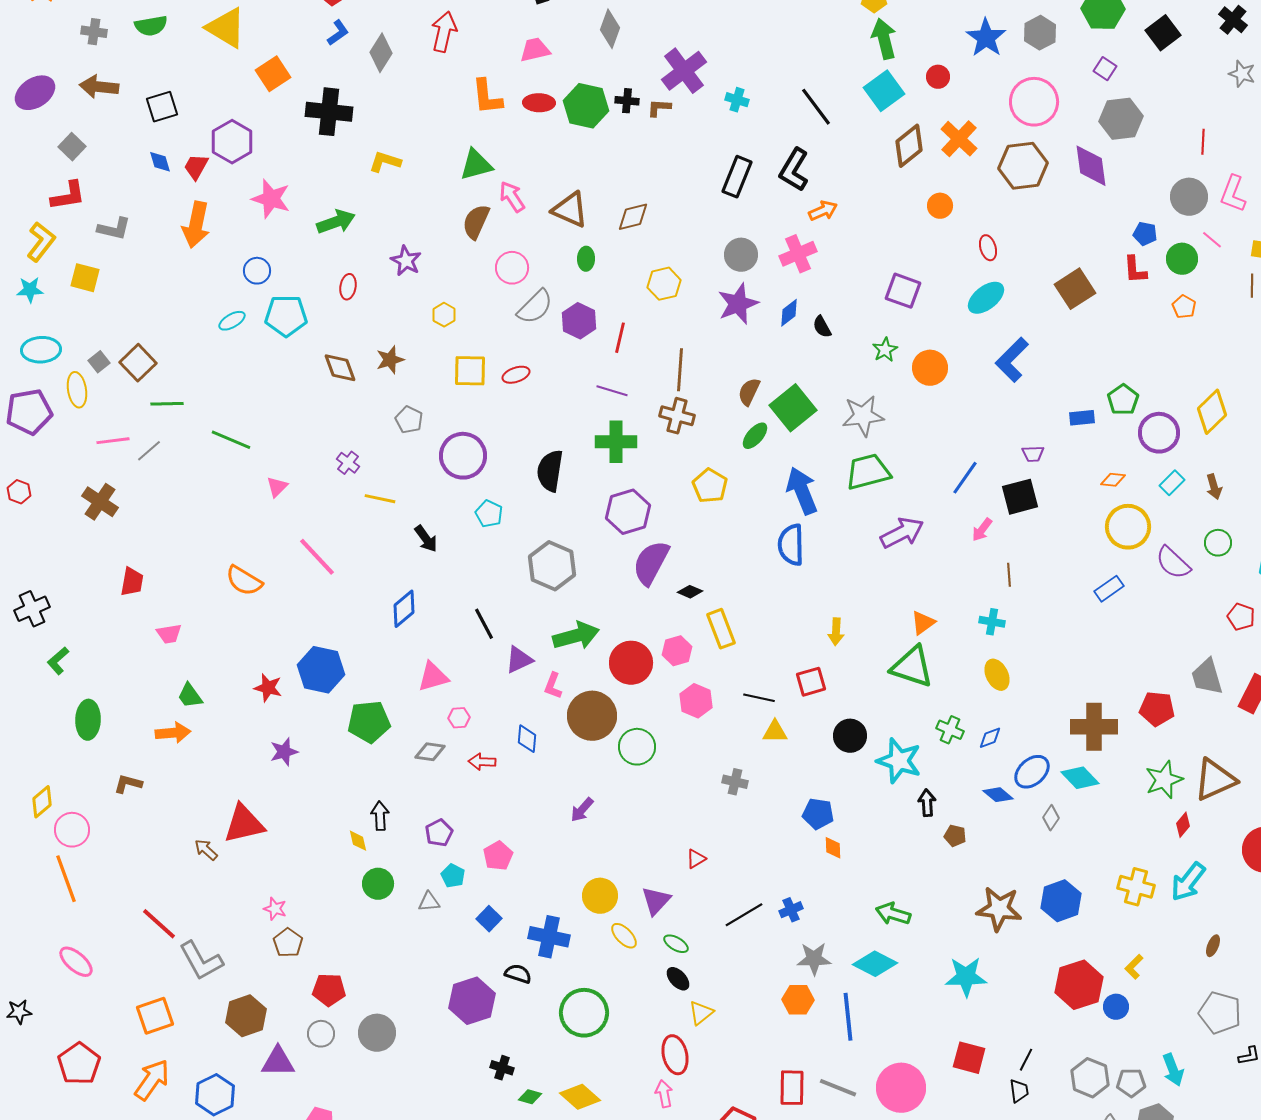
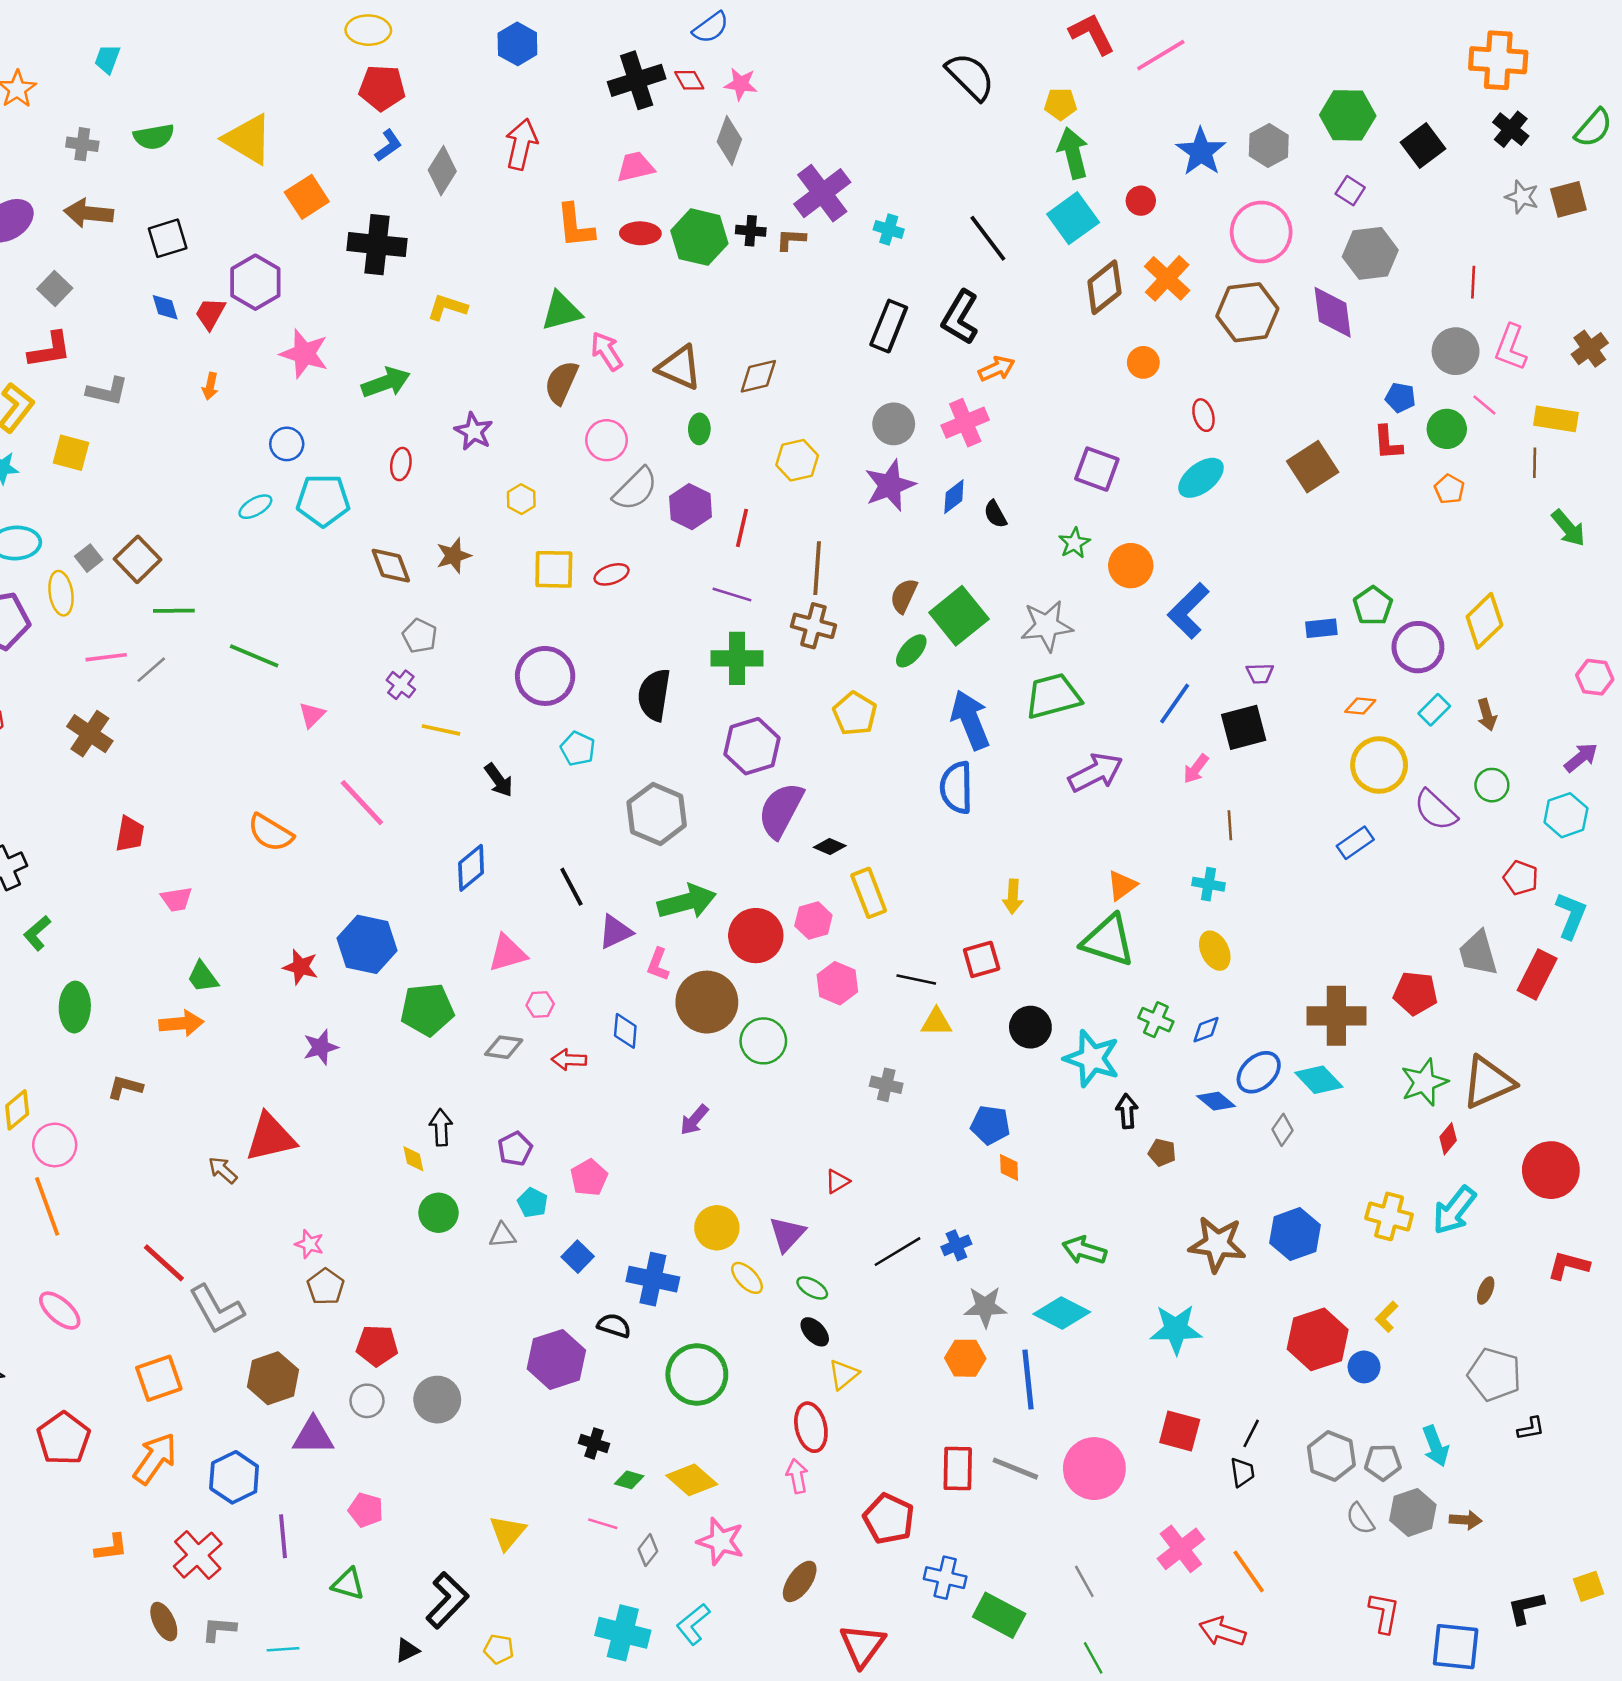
orange arrow: (196, 225) -> (210, 386), size x0.5
blue L-shape: (1012, 360) -> (1188, 611), moved
gray pentagon: (409, 420) -> (420, 636), moved

